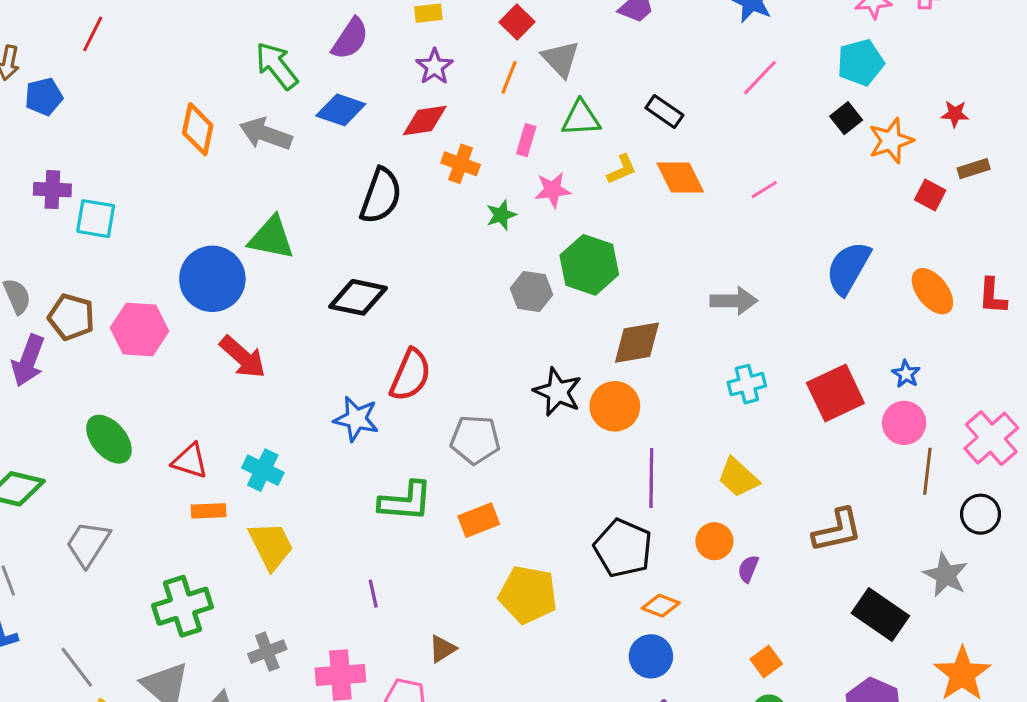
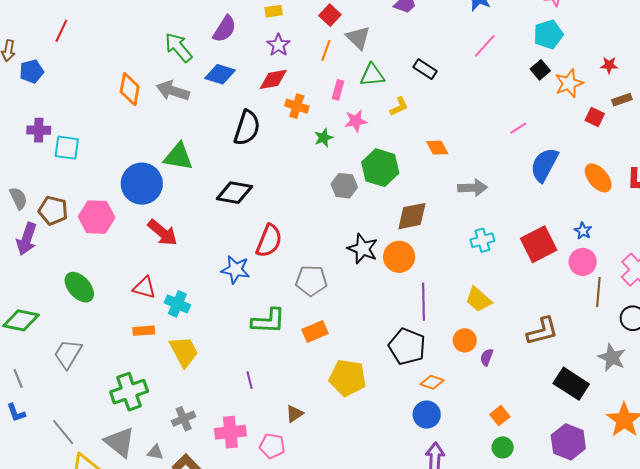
orange diamond: (680, 177) -> (437, 148), moved, size x0.7
pink line: (764, 190) -> (518, 128), moved
red triangle: (190, 461) -> (144, 288), moved

